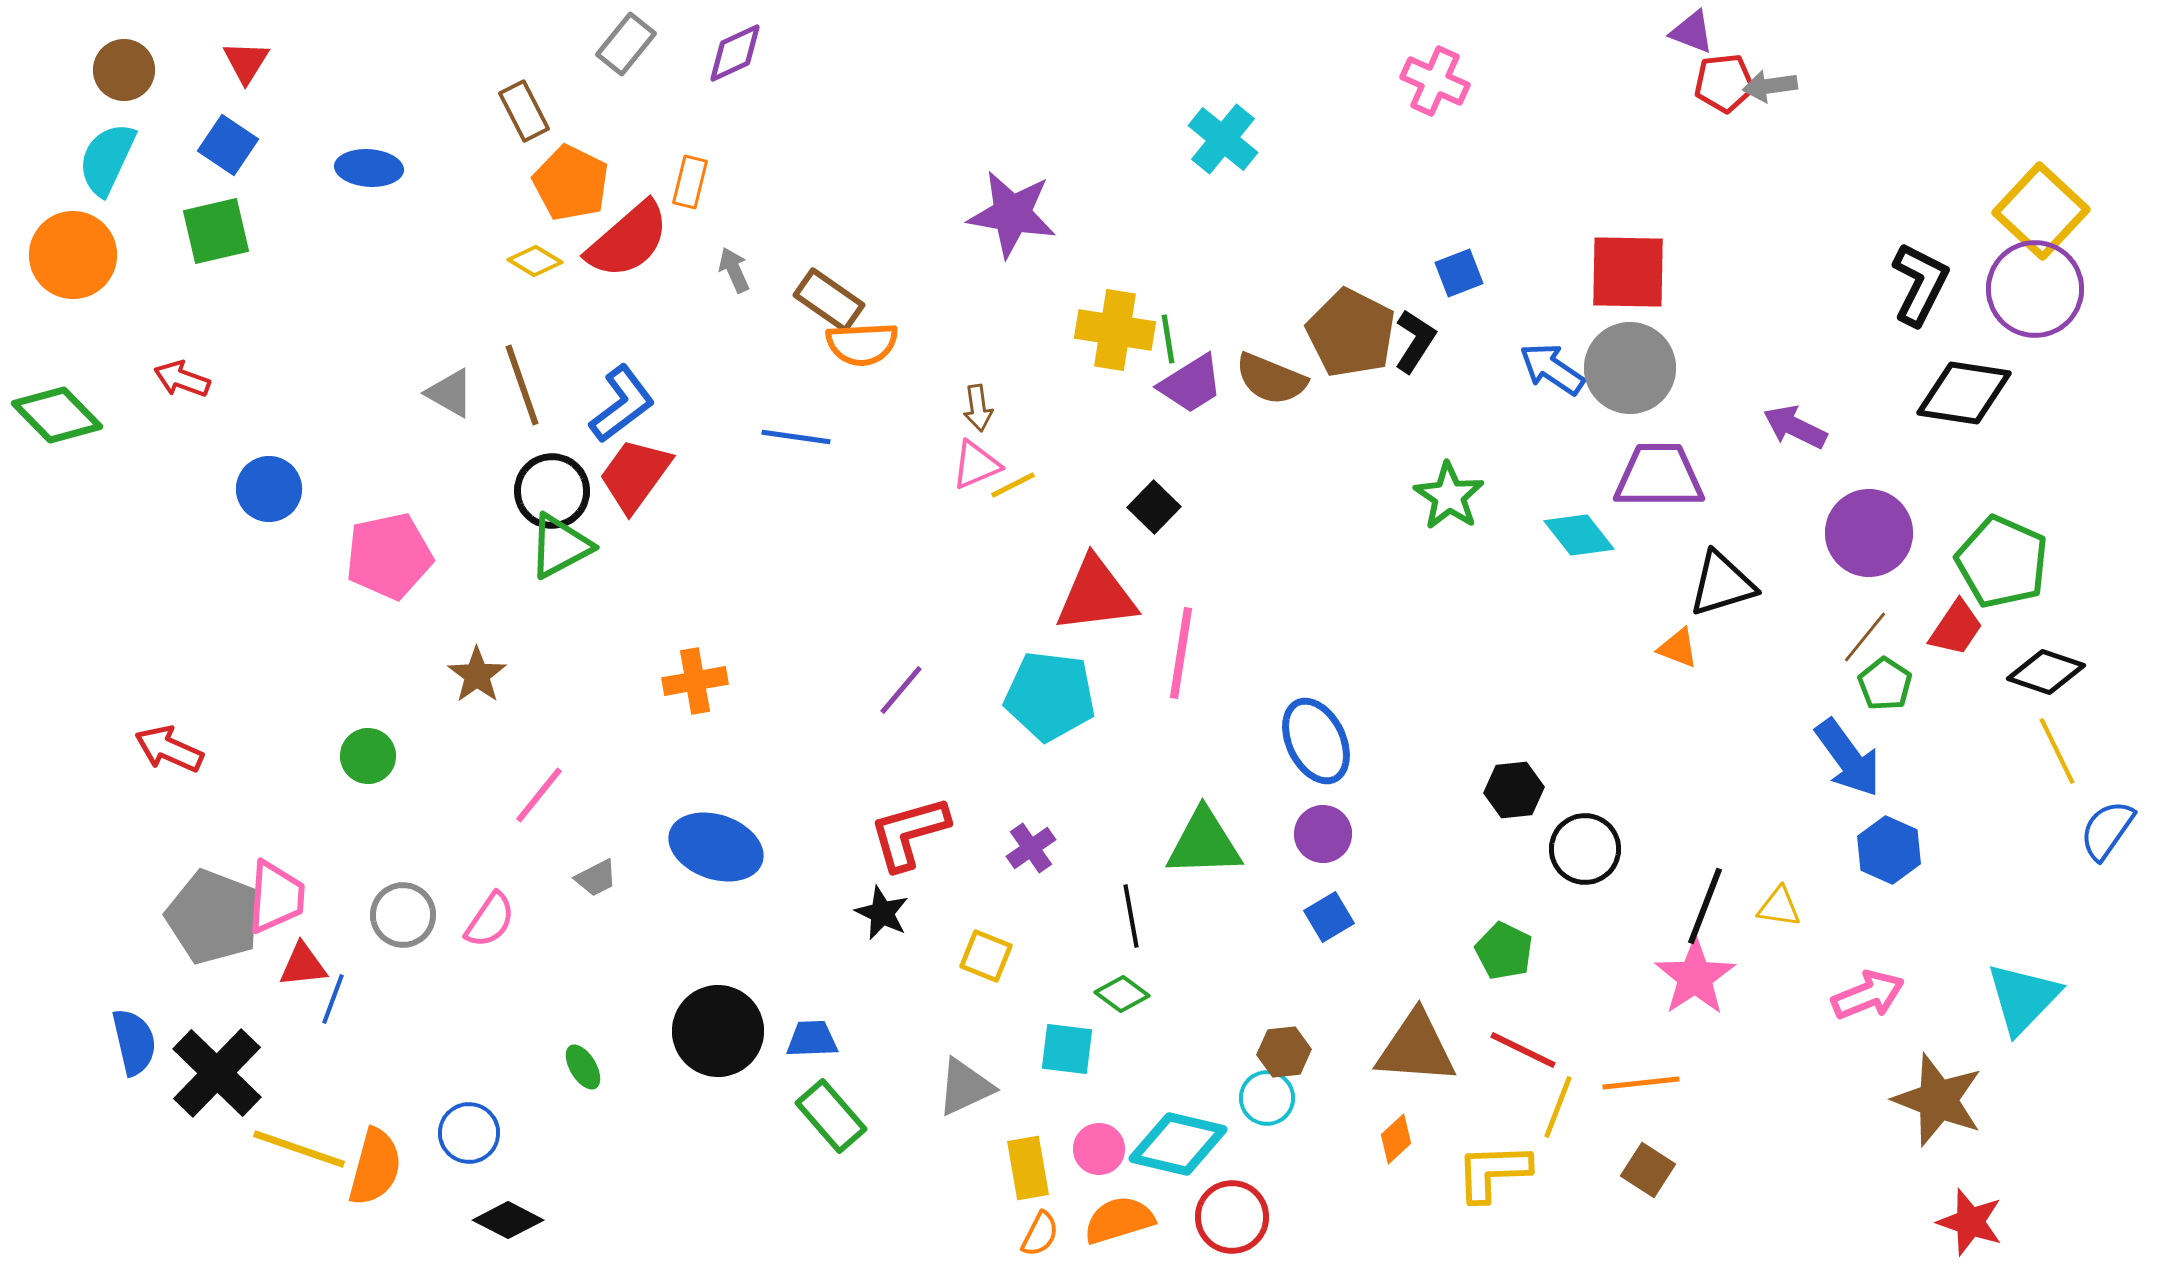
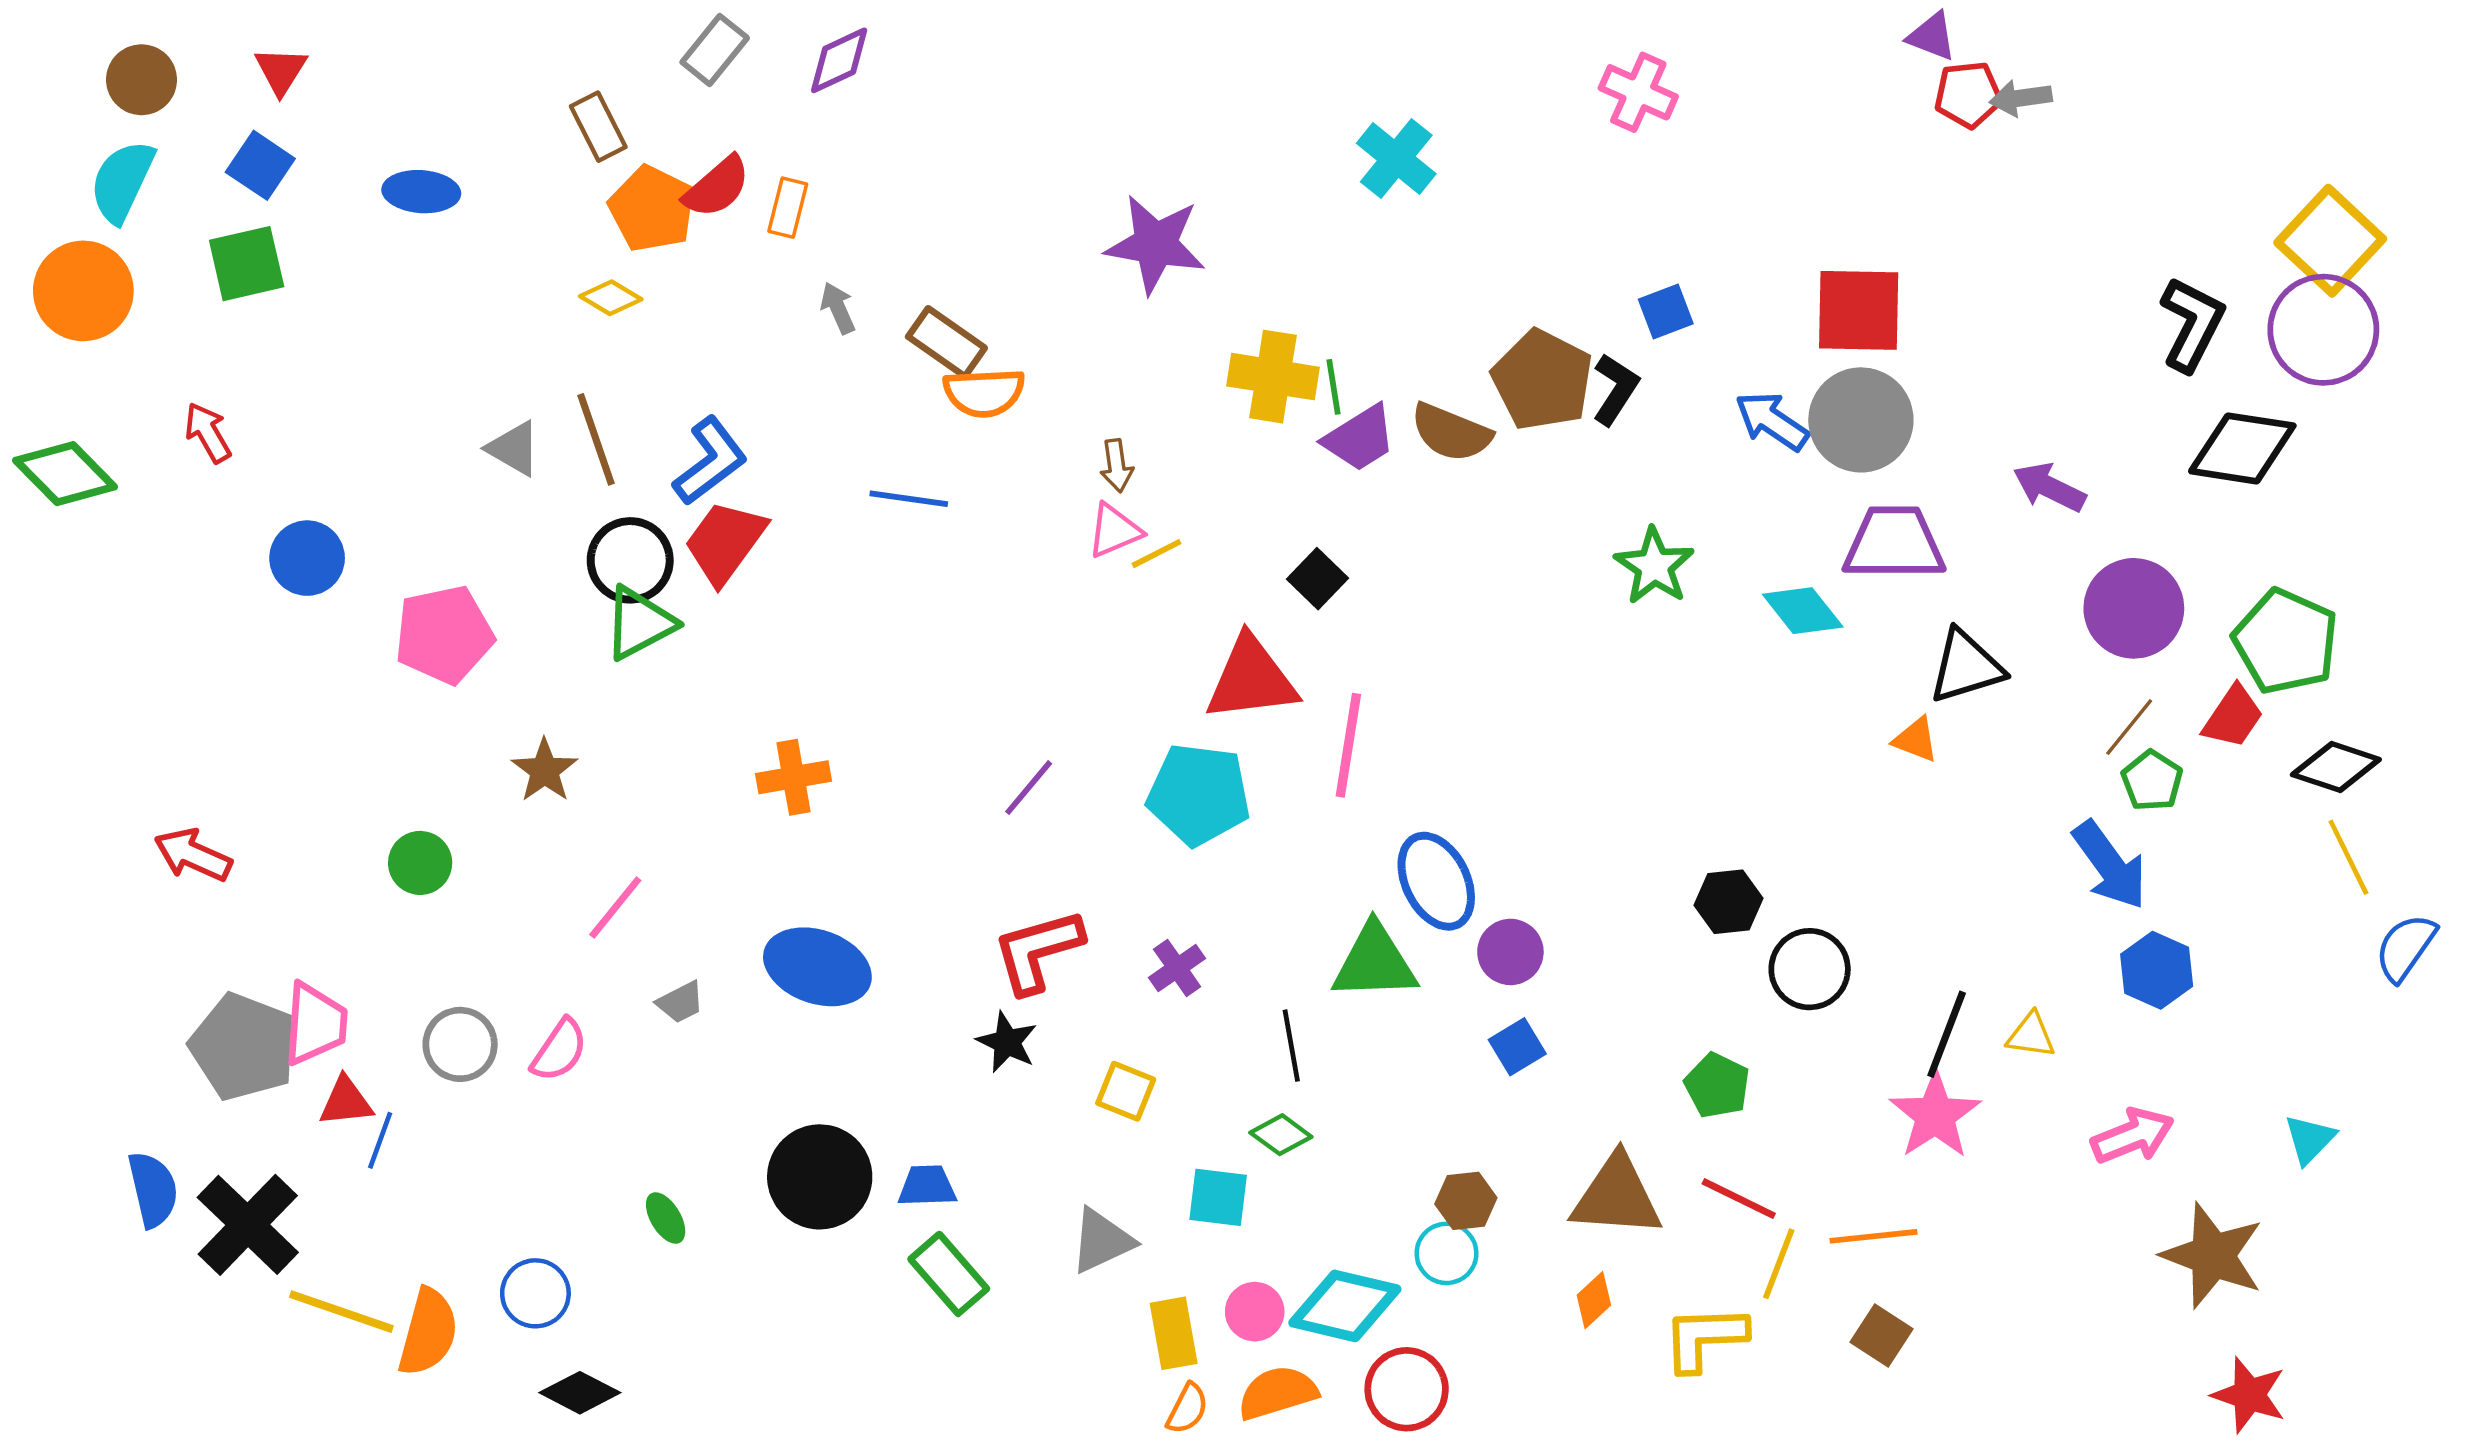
red semicircle: (628, 240) -> (717, 187), moved, size x0.7
red arrow: (182, 379) -> (208, 433), turned 40
blue ellipse: (1316, 741) -> (1436, 881), moved
cyan triangle: (2023, 998) -> (2310, 1139), size x0.6

